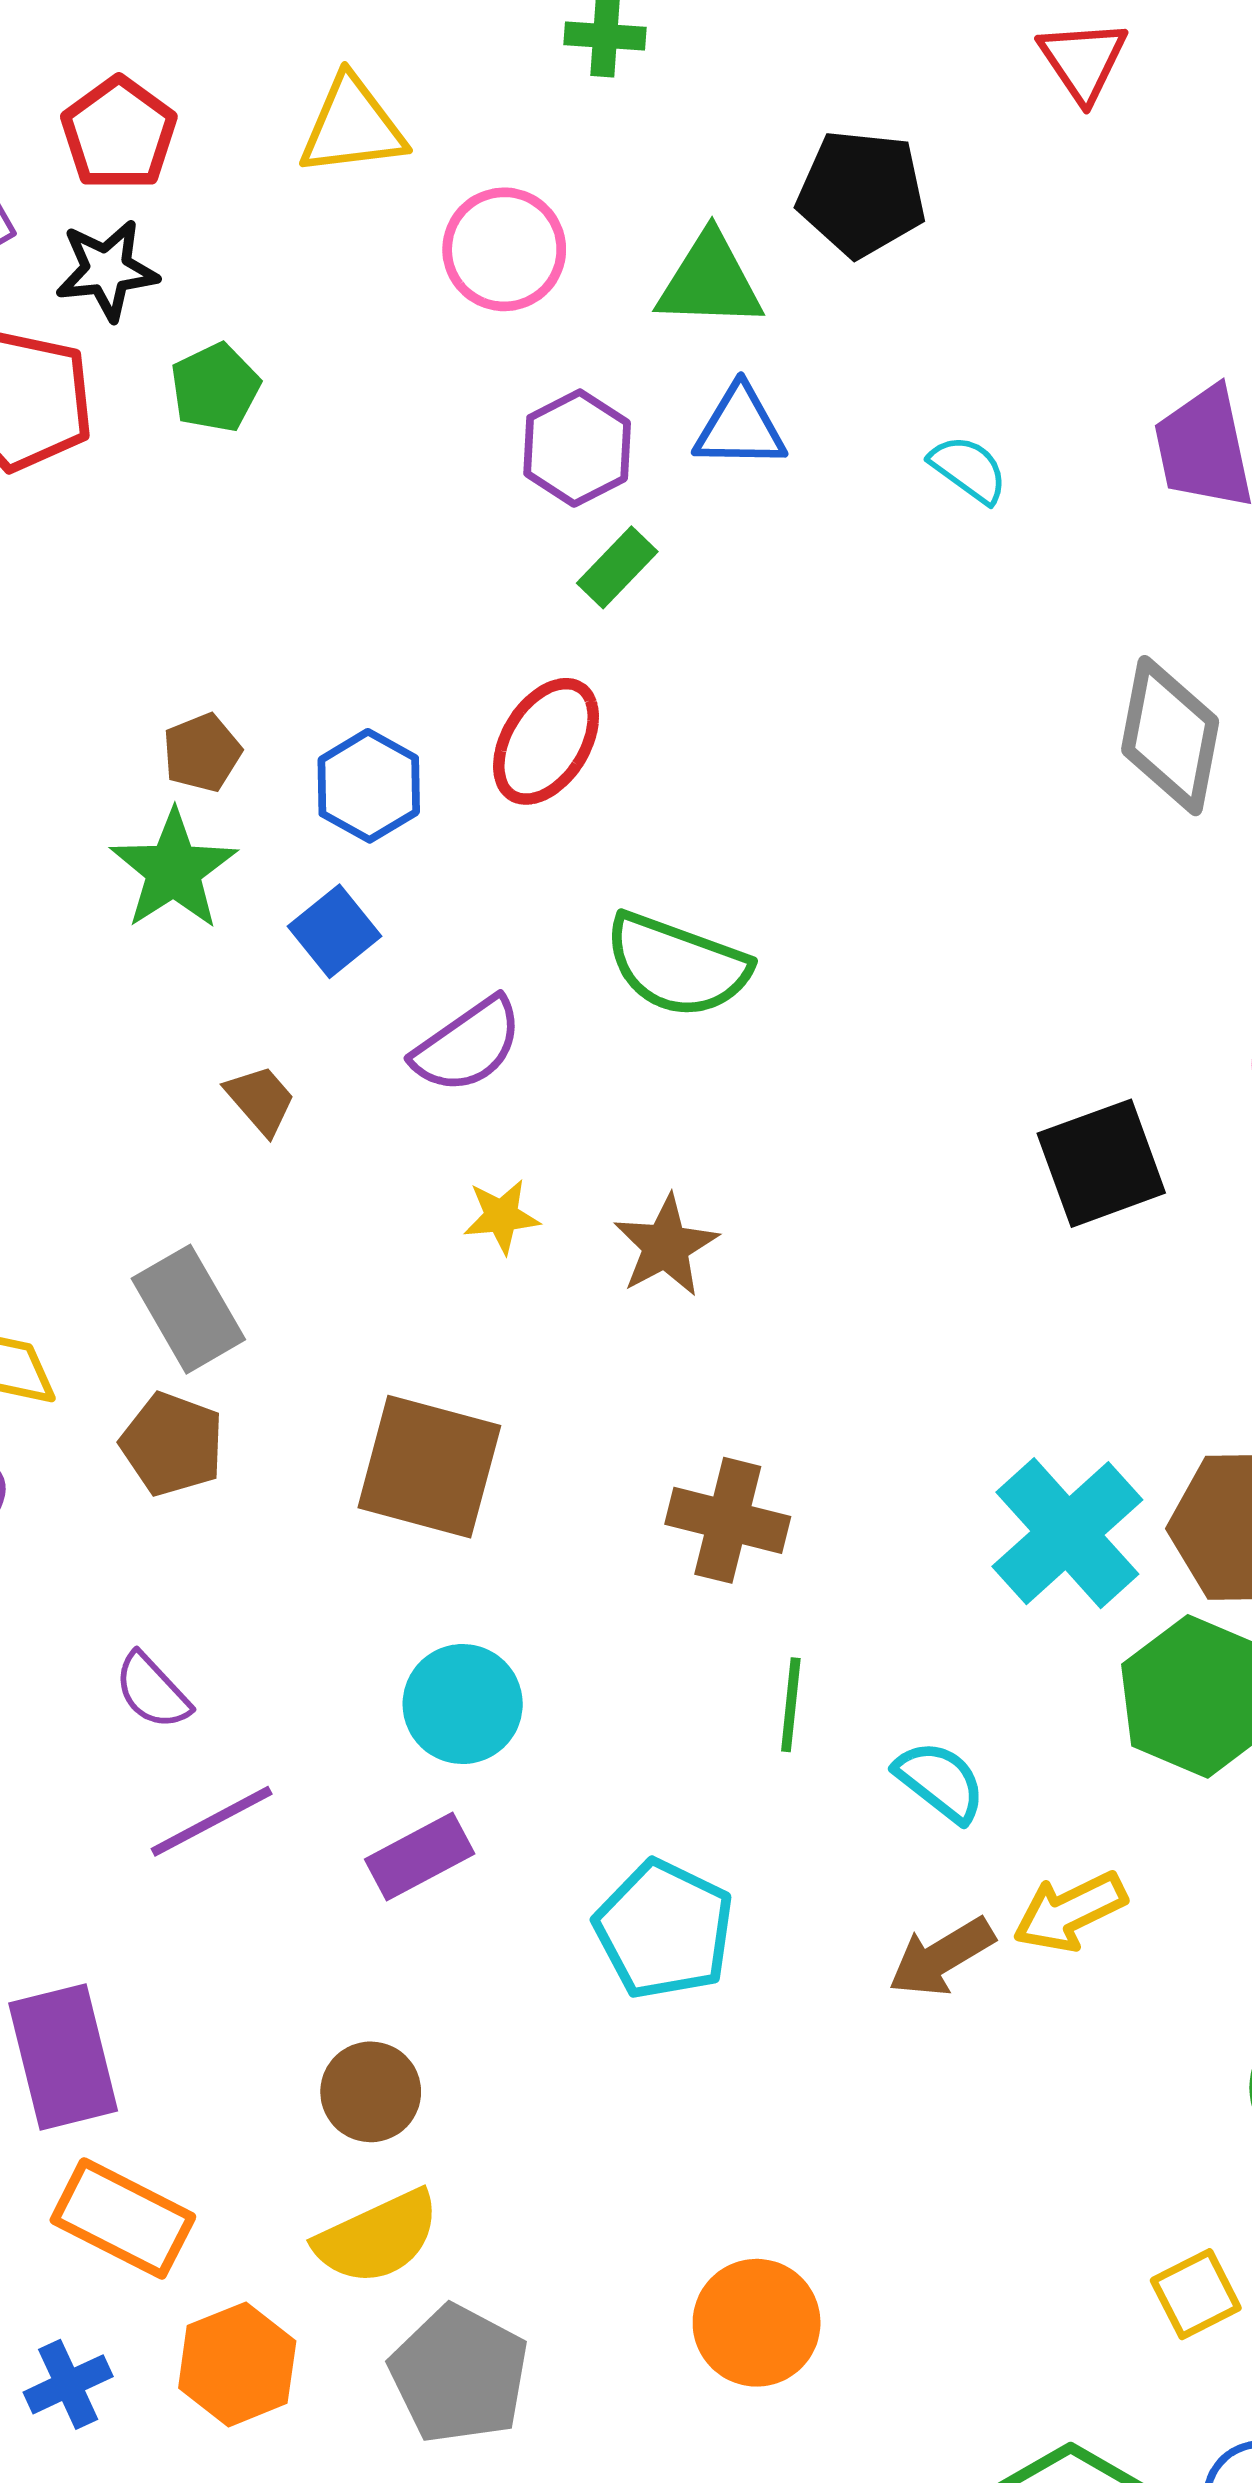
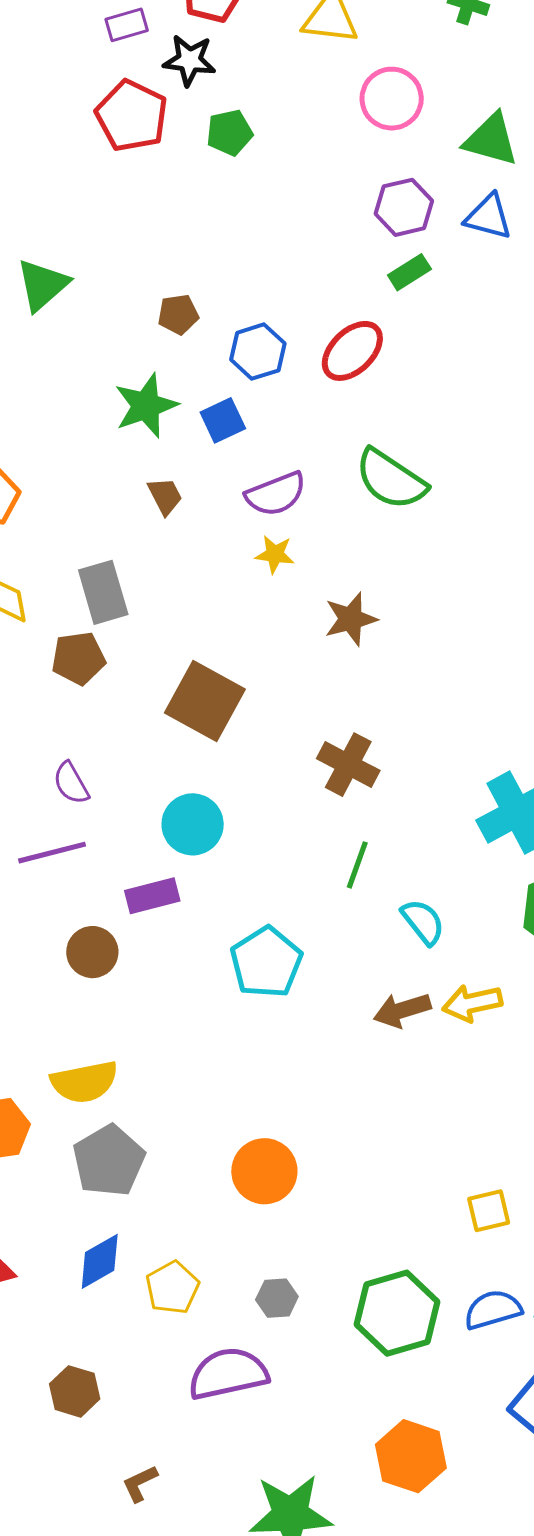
green star: (174, 870) -> (146, 406), moved
yellow star: (501, 1216) -> (275, 554), moved
brown pentagon: (172, 1444) -> (78, 658), turned 30
purple semicircle: (152, 1691) -> (71, 783), moved
brown circle: (371, 2092) -> (92, 952), moved

